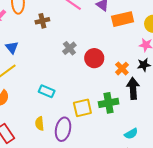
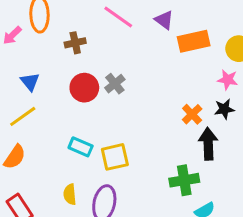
red circle: (94, 58) -> (84, 88), moved
green cross: (109, 103) -> (184, 180), moved
yellow square: (82, 108) -> (115, 157), moved

